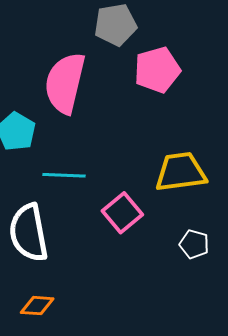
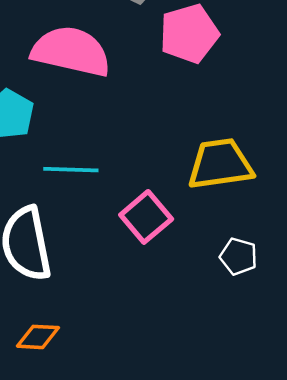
pink semicircle: (65, 83) -> (71, 51), turned 90

